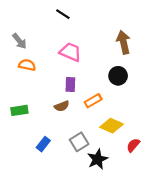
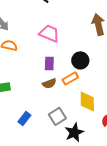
black circle: (118, 76) -> (80, 60), moved
brown semicircle: (62, 106) -> (49, 83), moved
yellow diamond: (112, 126) -> (87, 101), turned 65

